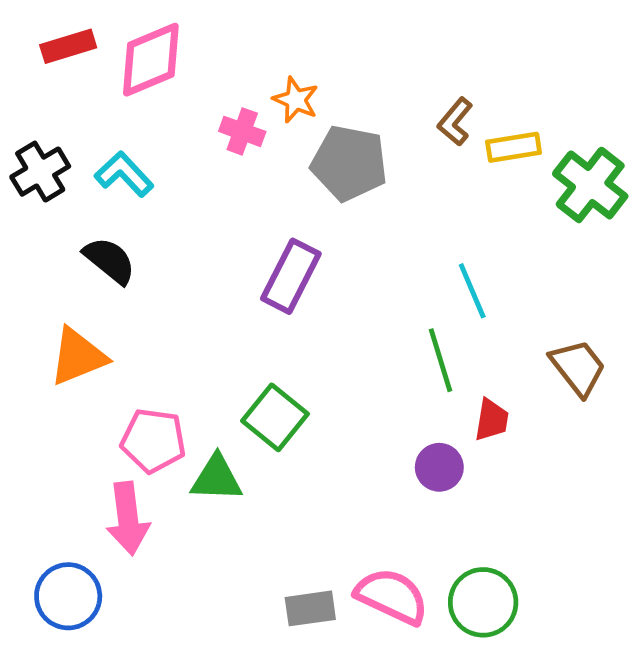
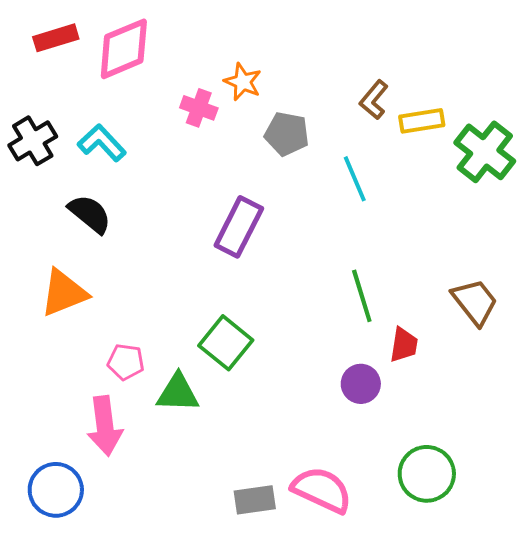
gray pentagon: (349, 163) -> (287, 134), size x0.7
cyan line: (472, 291) -> (355, 179), moved
pink pentagon: (153, 441) -> (126, 362), size x0.7
green circle: (483, 602) -> (427, 474), moved

